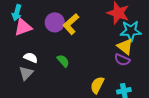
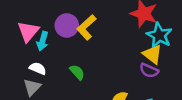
cyan arrow: (17, 13) -> (43, 41), moved
pink triangle: (23, 27) -> (28, 31), turned -30
cyan star: (131, 31) -> (159, 35), turned 30

